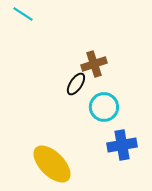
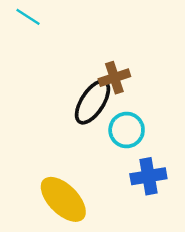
black ellipse: (76, 84) -> (92, 102), size x1.6

